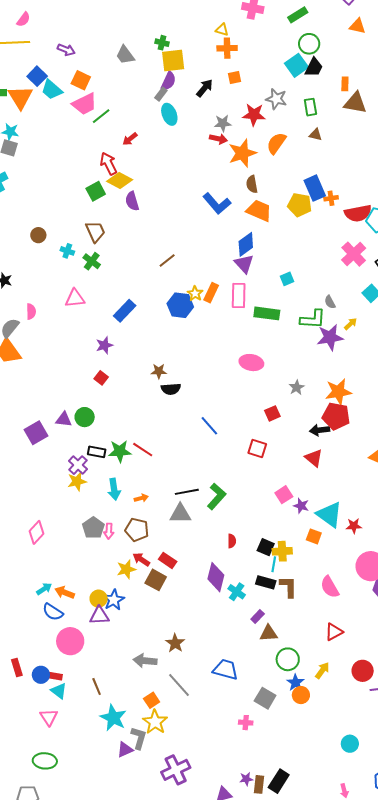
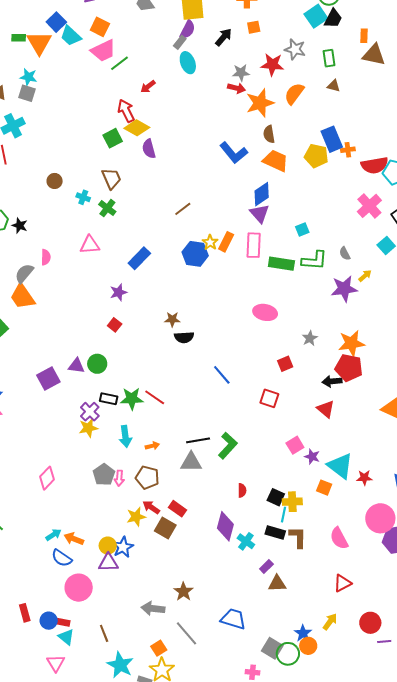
green L-shape: (313, 319) -> (314, 260), moved
green circle: (288, 659) -> (288, 654), moved

